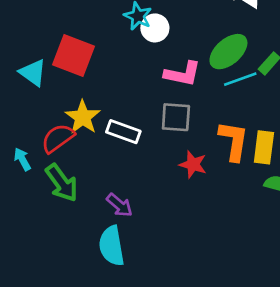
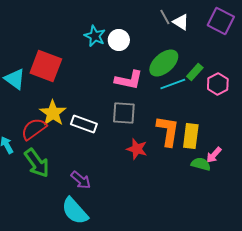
white circle: (155, 28) -> (119, 40), moved
cyan semicircle: (112, 246) -> (75, 211), turned -32

